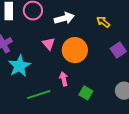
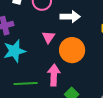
pink arrow: (64, 79) -> (54, 75), size x1.5

